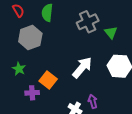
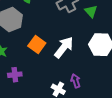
orange square: (48, 80) -> (37, 44), moved

